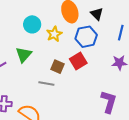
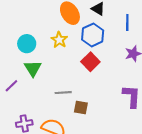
cyan circle: (32, 24) -> (27, 44), moved
brown square: (57, 67) -> (81, 107), moved

